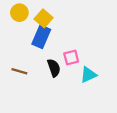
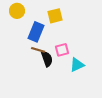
yellow square: (44, 18) -> (55, 16), moved, turned 35
brown line: (19, 71) -> (38, 50), moved

